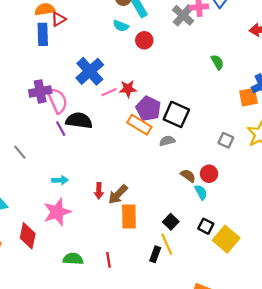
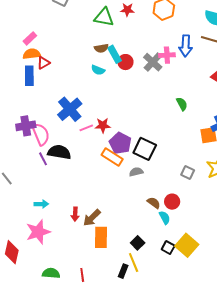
red circle: (144, 40) -> (125, 62), moved
yellow square: (226, 239) -> (187, 245), moved

